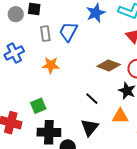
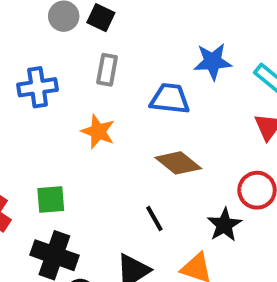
blue trapezoid: (68, 32) -> (170, 99), moved, turned 50
brown diamond: (109, 65) -> (178, 163), moved

